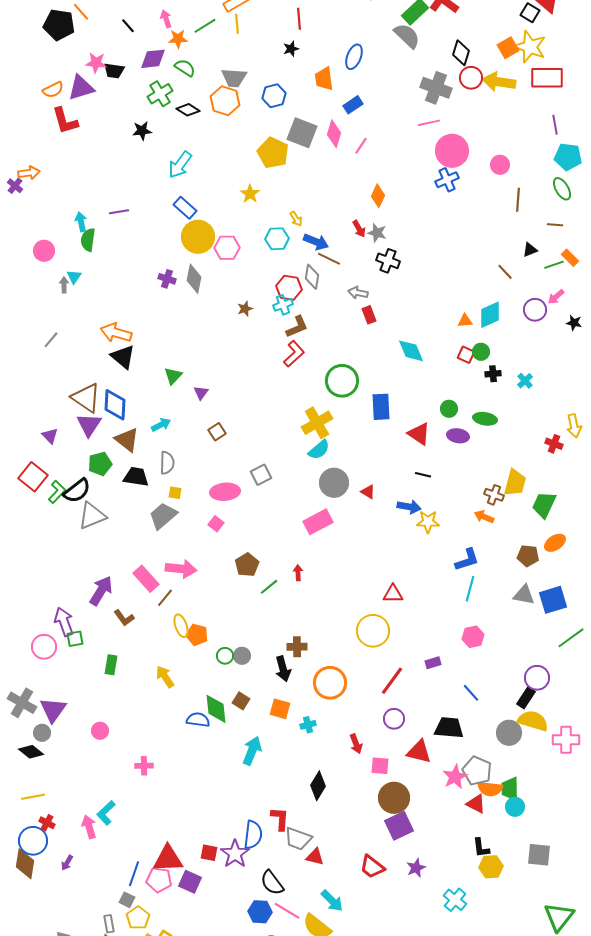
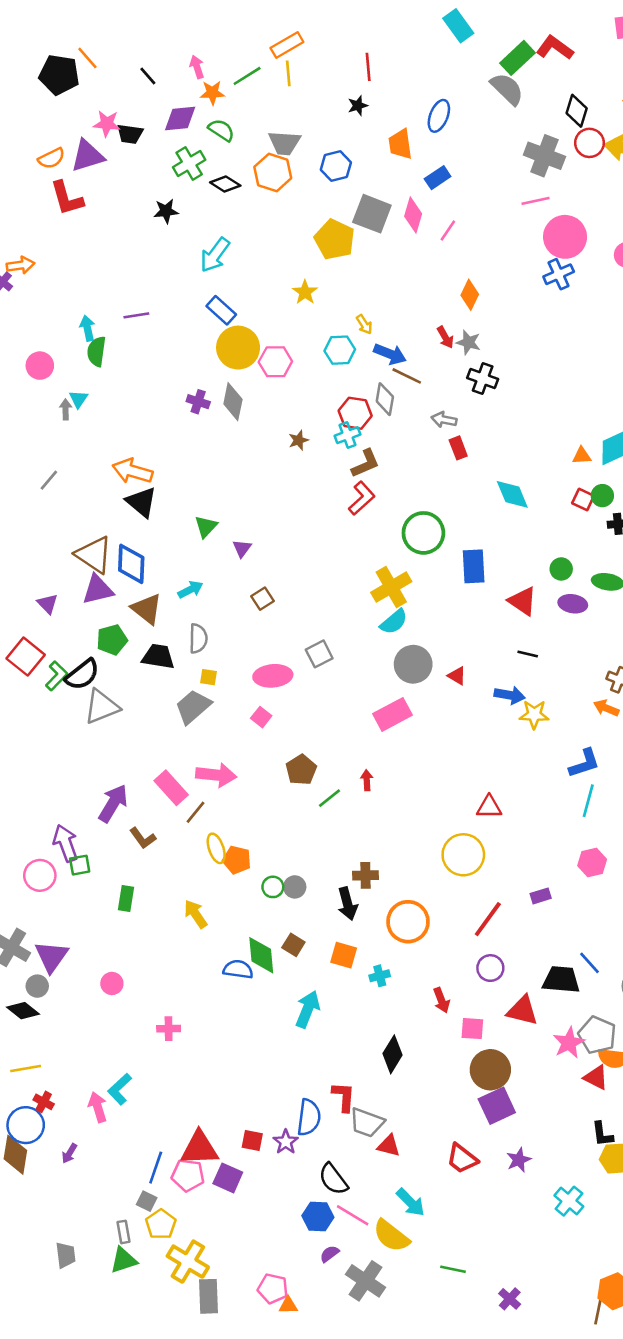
purple triangle: (89, 425) -> (98, 590), turned 44
blue line: (471, 693) -> (589, 963), moved
purple star: (235, 854) -> (286, 1142), size x0.7

